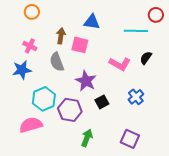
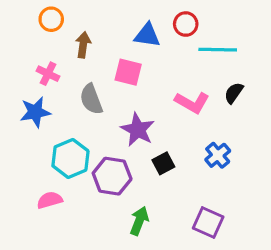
red circle: (156, 15) -> (186, 24), moved
brown arrow: (61, 36) -> (83, 45), moved
pink semicircle: (31, 125) -> (50, 200), size x0.7

